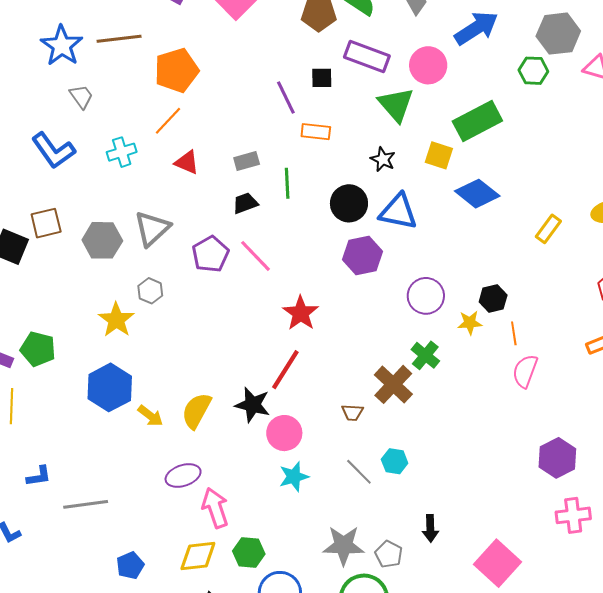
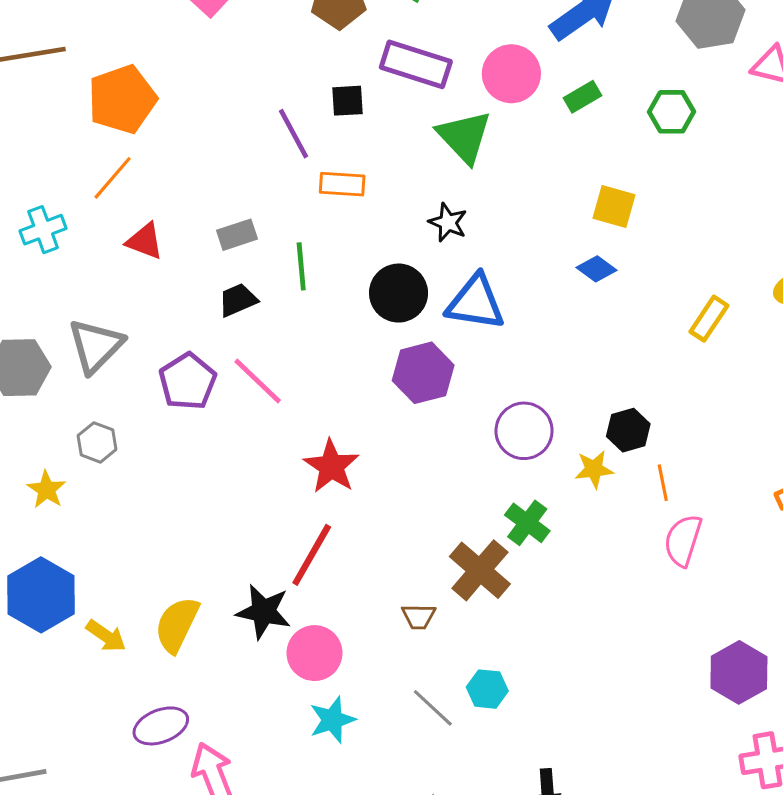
green hexagon: (533, 71) -> (672, 112), moved
green rectangle: (477, 121) -> (583, 97), moved, size x0.5
yellow square: (439, 155) -> (614, 207), moved
blue diamond: (477, 194) -> (596, 269), size x0.6
yellow star: (116, 320) -> (47, 490), size x0.7

